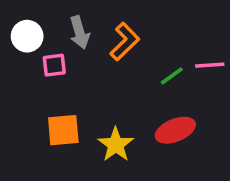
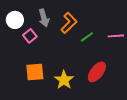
pink square: (54, 65) -> (30, 36), turned -32
green line: (172, 76) -> (87, 37), moved
red ellipse: (175, 130) -> (97, 72), turned -30

